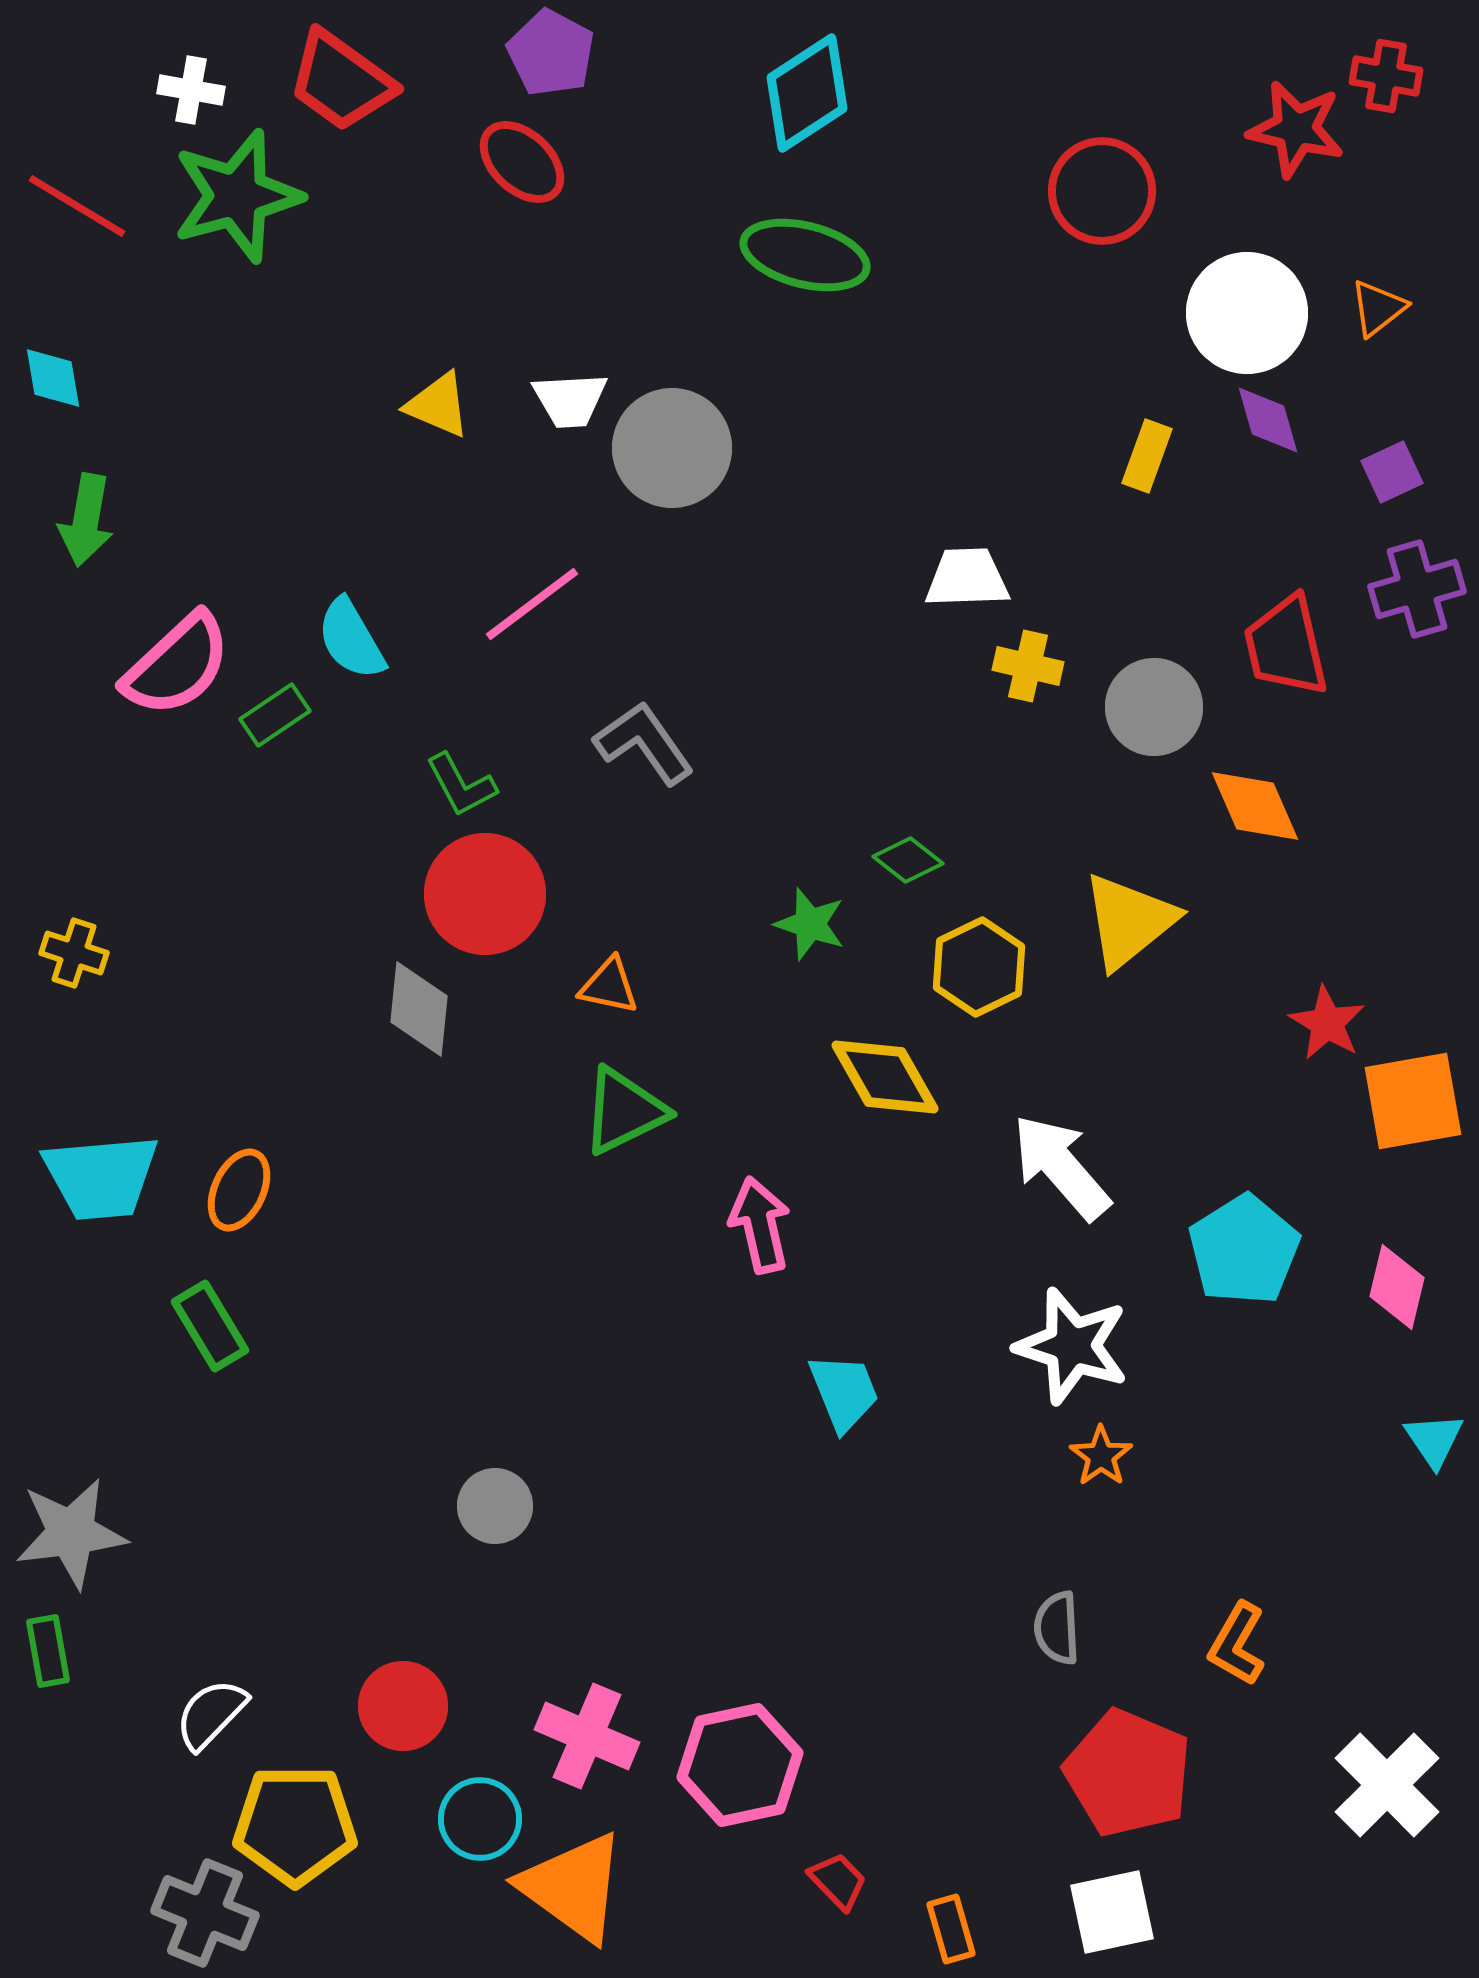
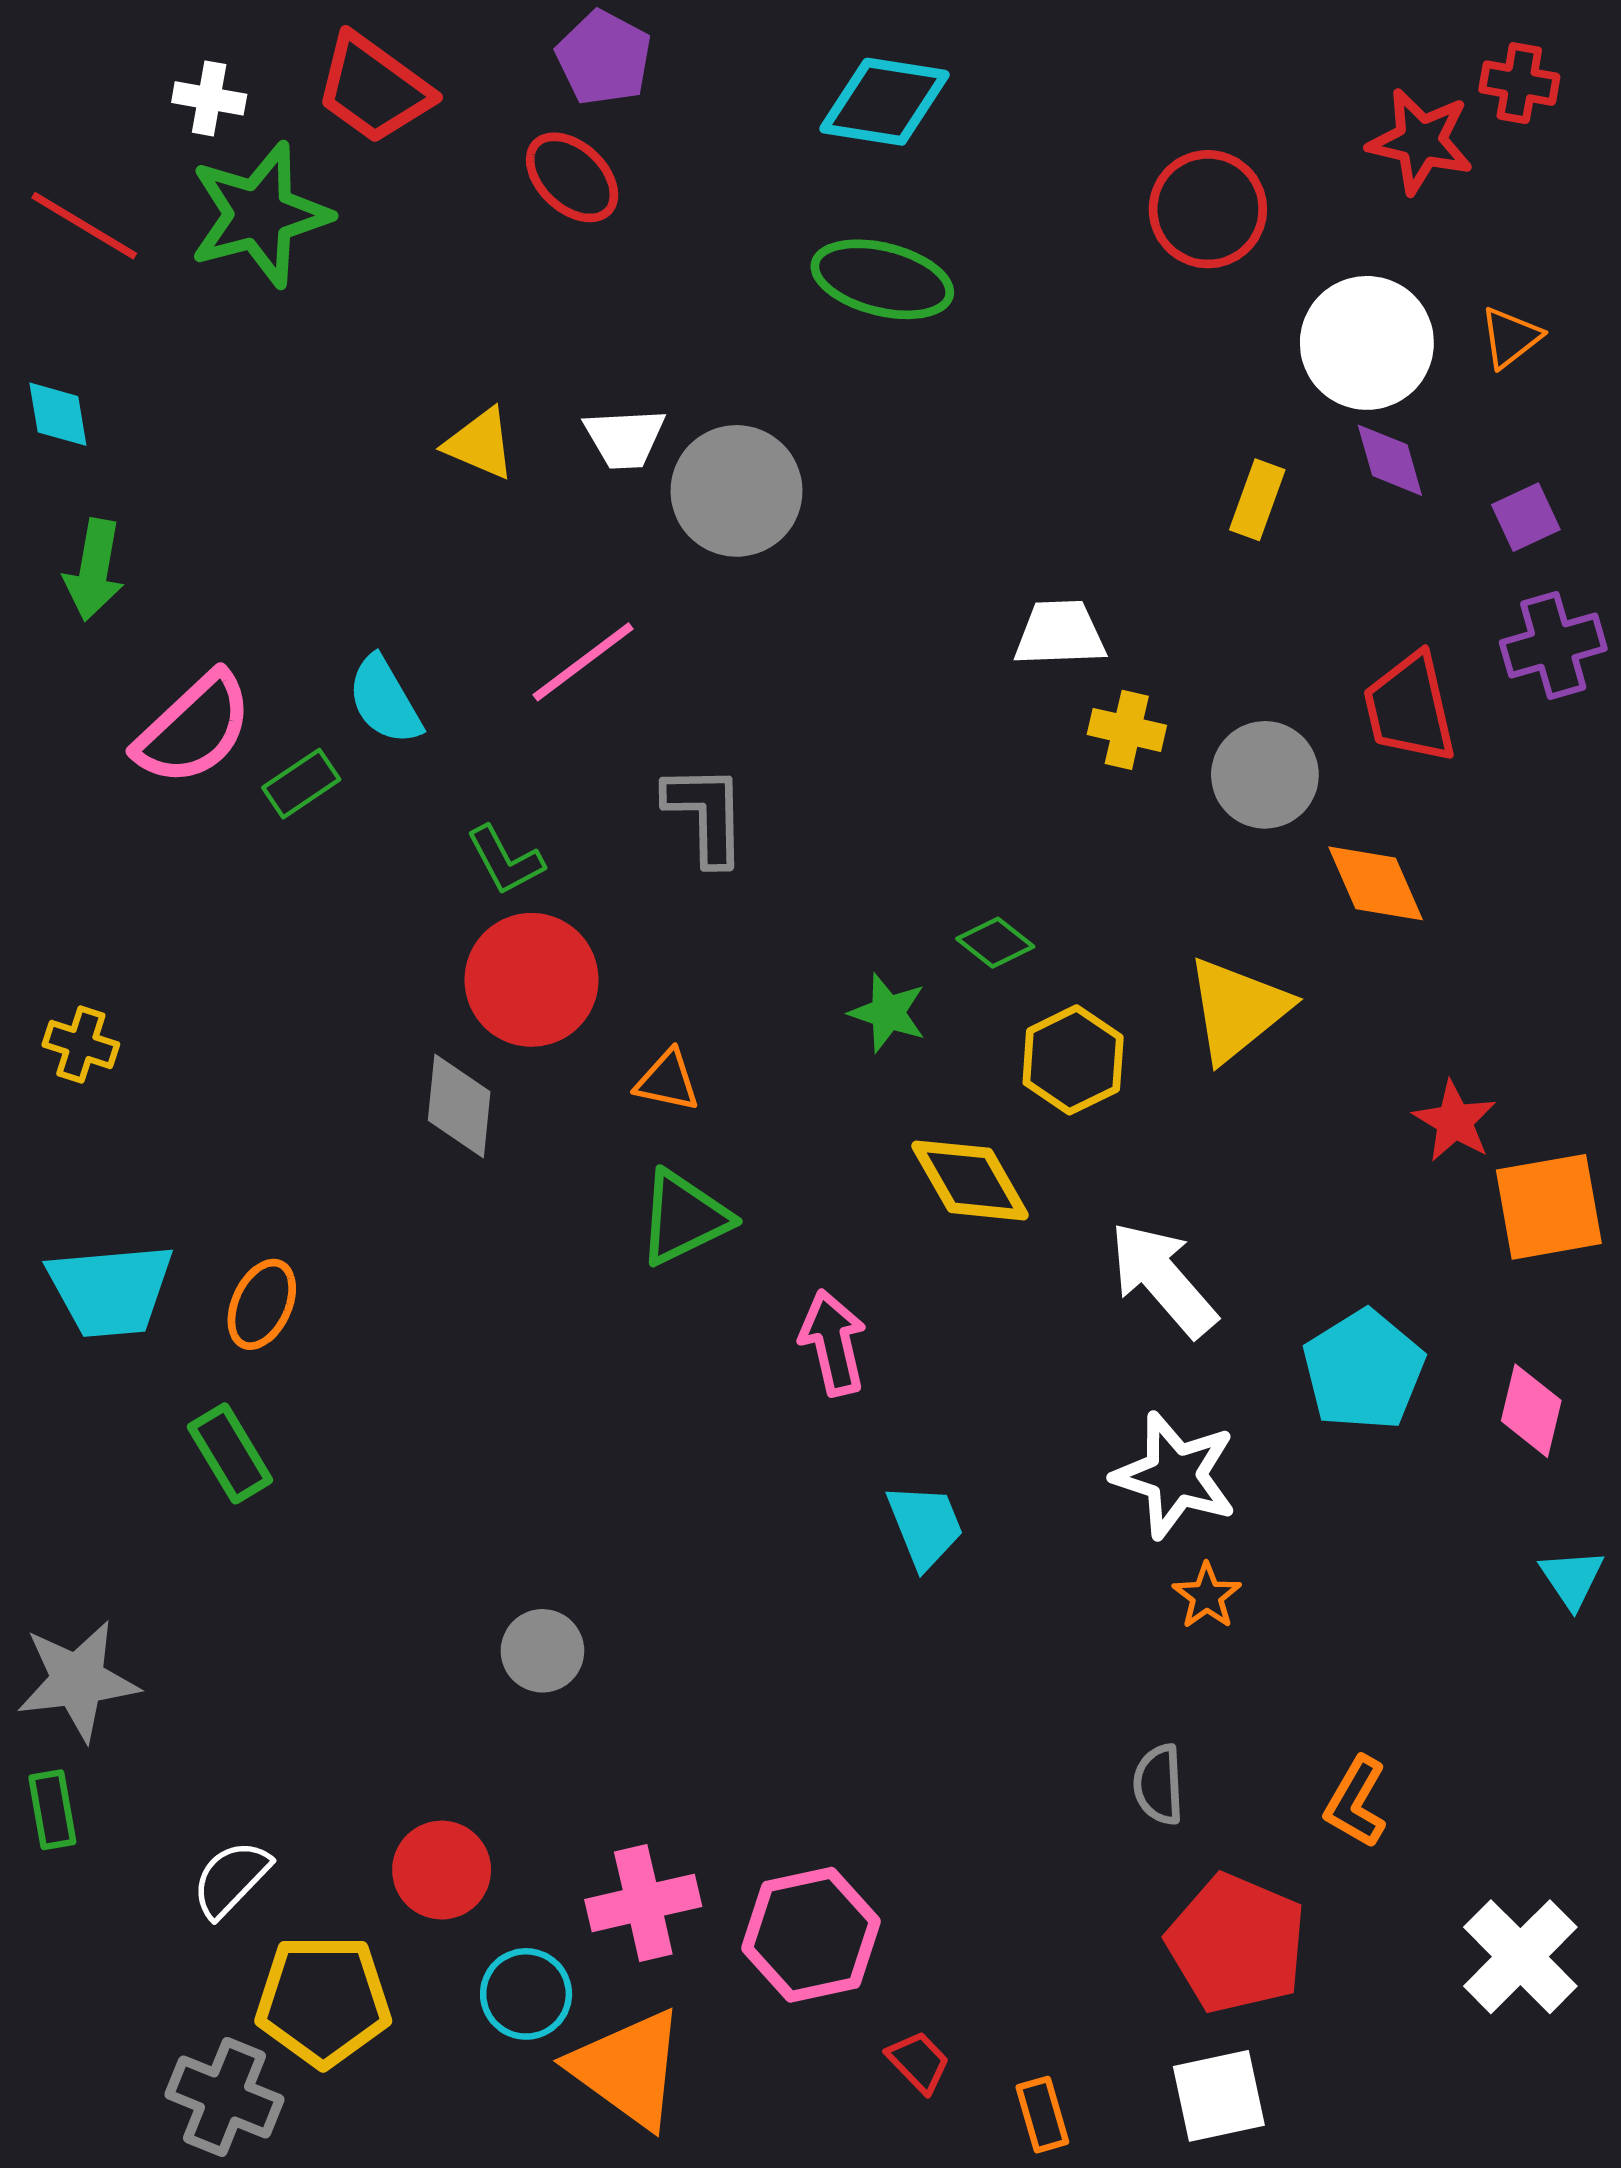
cyan diamond: (807, 93) -> (885, 102), turned 42
gray L-shape: (644, 743) -> (706, 814), turned 34
pink cross: (587, 1736) -> (643, 1903), turned -36

